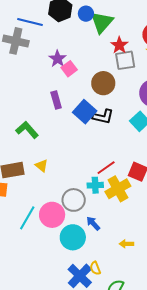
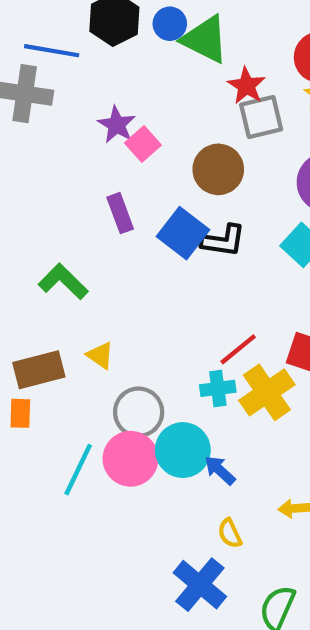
green triangle: (102, 22) -> (205, 39), turned -40
gray circle: (74, 200) -> (139, 412), moved
cyan circle: (73, 237) -> (183, 450), moved
yellow semicircle: (95, 268) -> (230, 533), moved

